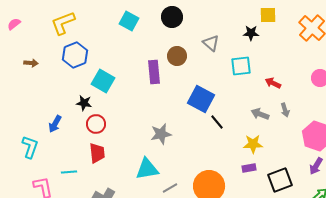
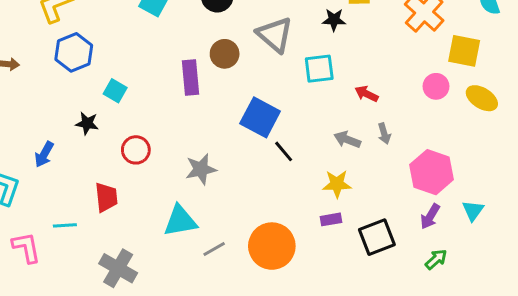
gray triangle: (211, 43) -> (275, 35), size x1.5
cyan square: (103, 81) -> (115, 91), size x0.7
red circle: (96, 124) -> (136, 150), moved

